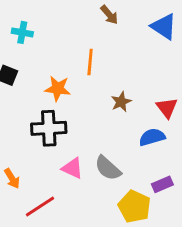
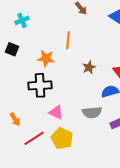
cyan cross: (22, 32) -> (22, 20), turned -32
gray semicircle: (108, 168) -> (92, 112), moved, turned -48
yellow pentagon: (134, 206) -> (62, 138), moved

